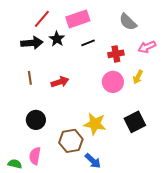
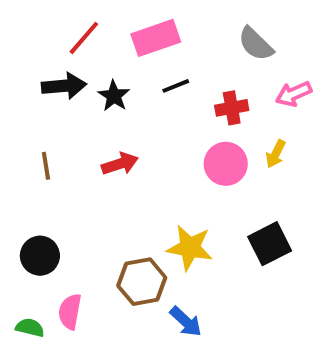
black star: (57, 39) -> (114, 96), moved
brown line: (30, 78) -> (46, 166), moved
black circle: (36, 120) -> (40, 256), moved

